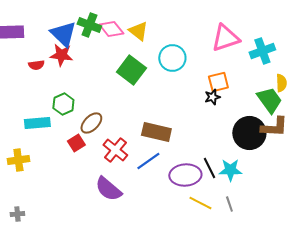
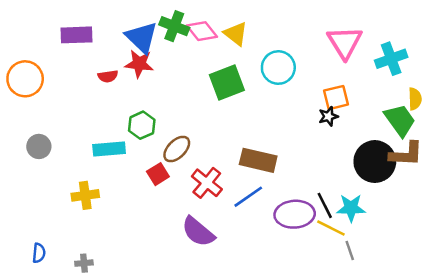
pink triangle: (225, 38) -> (345, 42), turned -44
green square: (131, 70) -> (227, 83), turned 32
yellow line: (200, 203) -> (331, 228), moved

